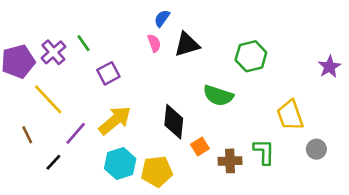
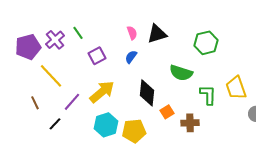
blue semicircle: (162, 18) -> (131, 57), moved
green L-shape: (264, 152) -> (208, 95), moved

